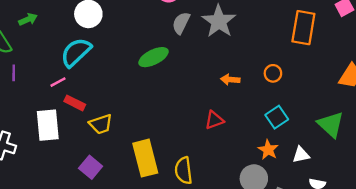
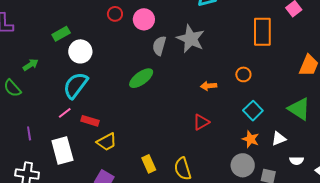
purple line: (14, 73) -> (29, 133), moved
red rectangle: (75, 103) -> (90, 121), moved
yellow rectangle: (145, 158) -> (149, 164), size x0.6

